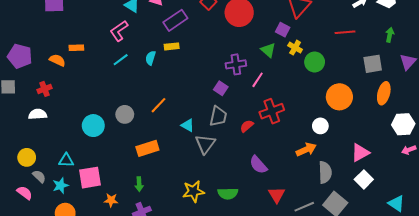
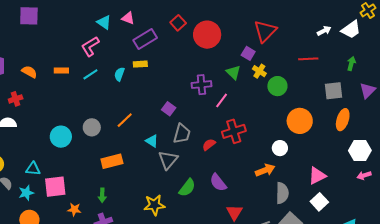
orange rectangle: (76, 48) -> (61, 71), moved
purple square: (221, 88) -> (169, 109), moved
green semicircle: (228, 193) -> (187, 188), moved, turned -54

